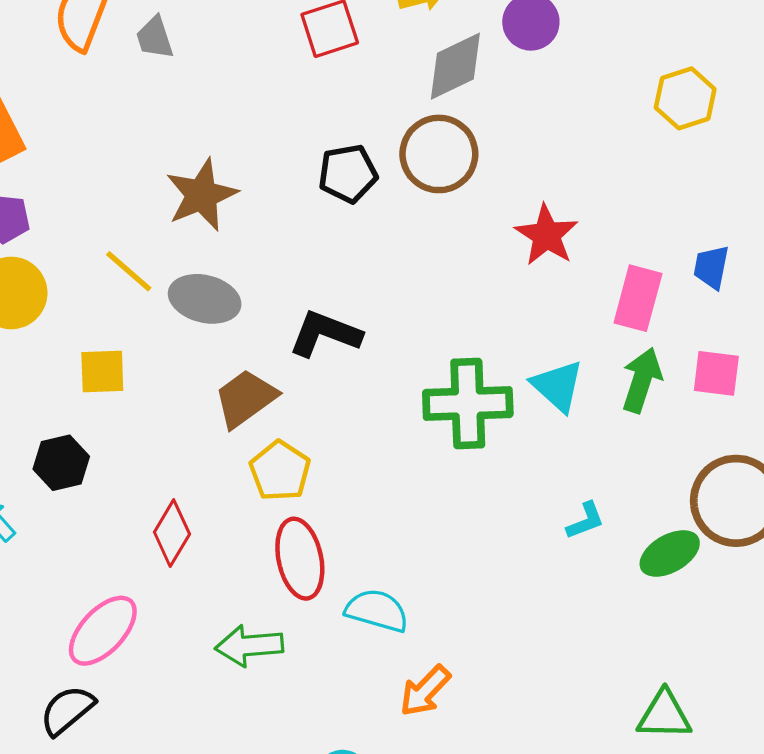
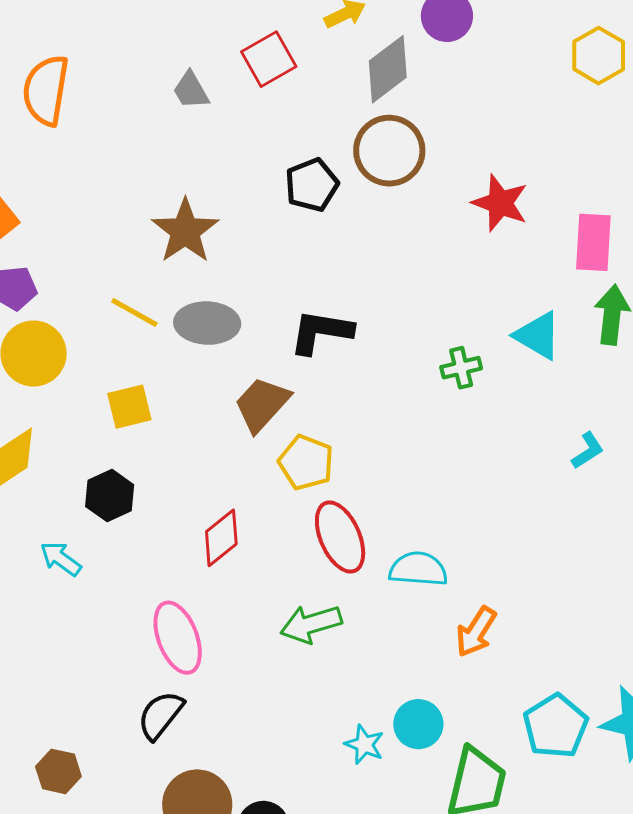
gray trapezoid: (155, 38) -> (191, 90), moved
green cross: (468, 403) -> (461, 368), size x0.5
red diamond: (172, 533) -> (221, 538), turned 32
pink ellipse: (103, 631) -> (178, 638), turned -52

